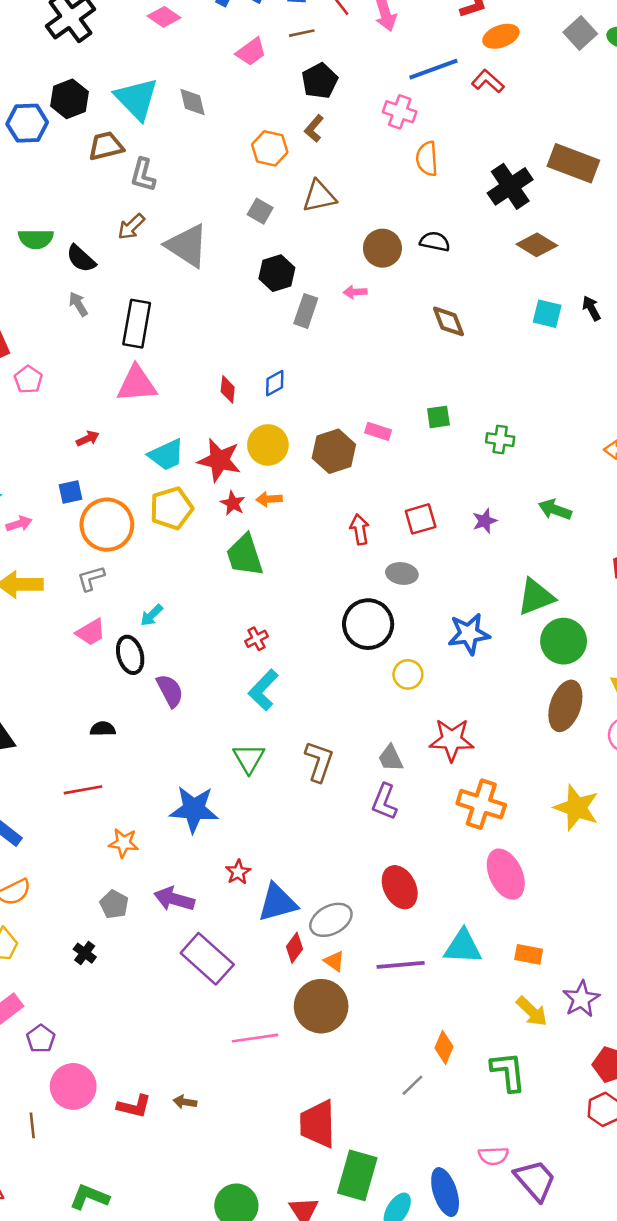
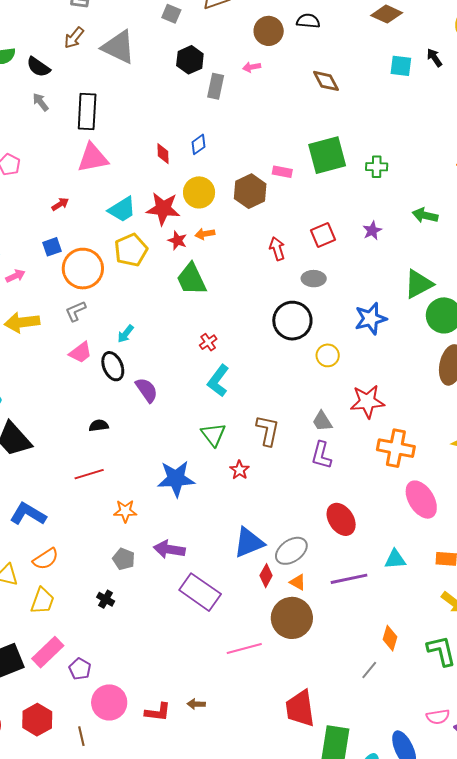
green square: (438, 417) -> (327, 155), size x2.0
red star: (238, 872) -> (240, 470), moved
cyan triangle: (463, 947) -> (395, 559), size x0.7

